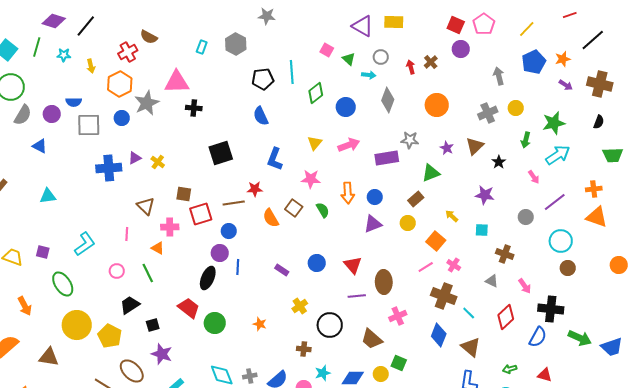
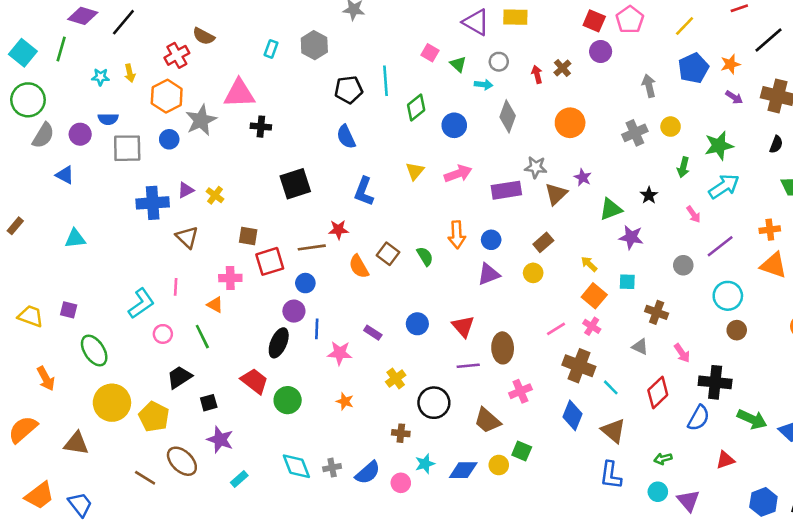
cyan star: (64, 55) -> (101, 77), moved
brown triangle: (475, 146) -> (556, 194), moved
green triangle: (431, 173) -> (611, 209), moved
pink star: (311, 179) -> (340, 353), moved
brown triangle: (146, 206) -> (187, 237), moved
orange square: (436, 241) -> (594, 296), moved
cyan L-shape: (85, 244) -> (141, 303), moved
red triangle: (545, 375) -> (725, 460), moved, turned -35

